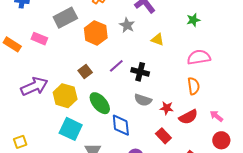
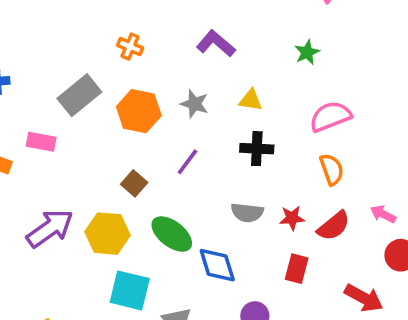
gray star: (127, 25) -> (194, 104), moved
black cross: (140, 72) -> (257, 149), moved
red rectangle: (163, 136) -> (297, 269), turned 70

